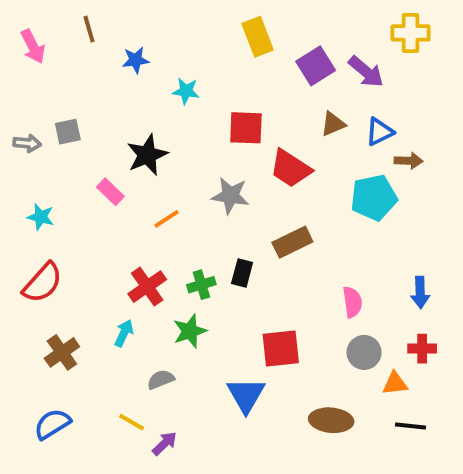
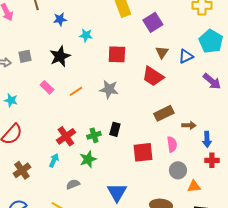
purple arrow: (366, 72) -> (212, 81), moved
brown triangle: (333, 124) -> (162, 52), turned -32
black star: (147, 155) -> (60, 56), moved
brown arrow: (409, 161) -> (189, 125), moved
red trapezoid: (290, 168) -> (153, 76), moved
cyan pentagon: (374, 198) -> (211, 41), moved, turned -30
orange line: (167, 219) -> (76, 91), moved
brown rectangle: (292, 242) -> (164, 113), moved
red square: (281, 349) -> (143, 152), moved
red cross: (422, 349) -> (212, 160), moved

